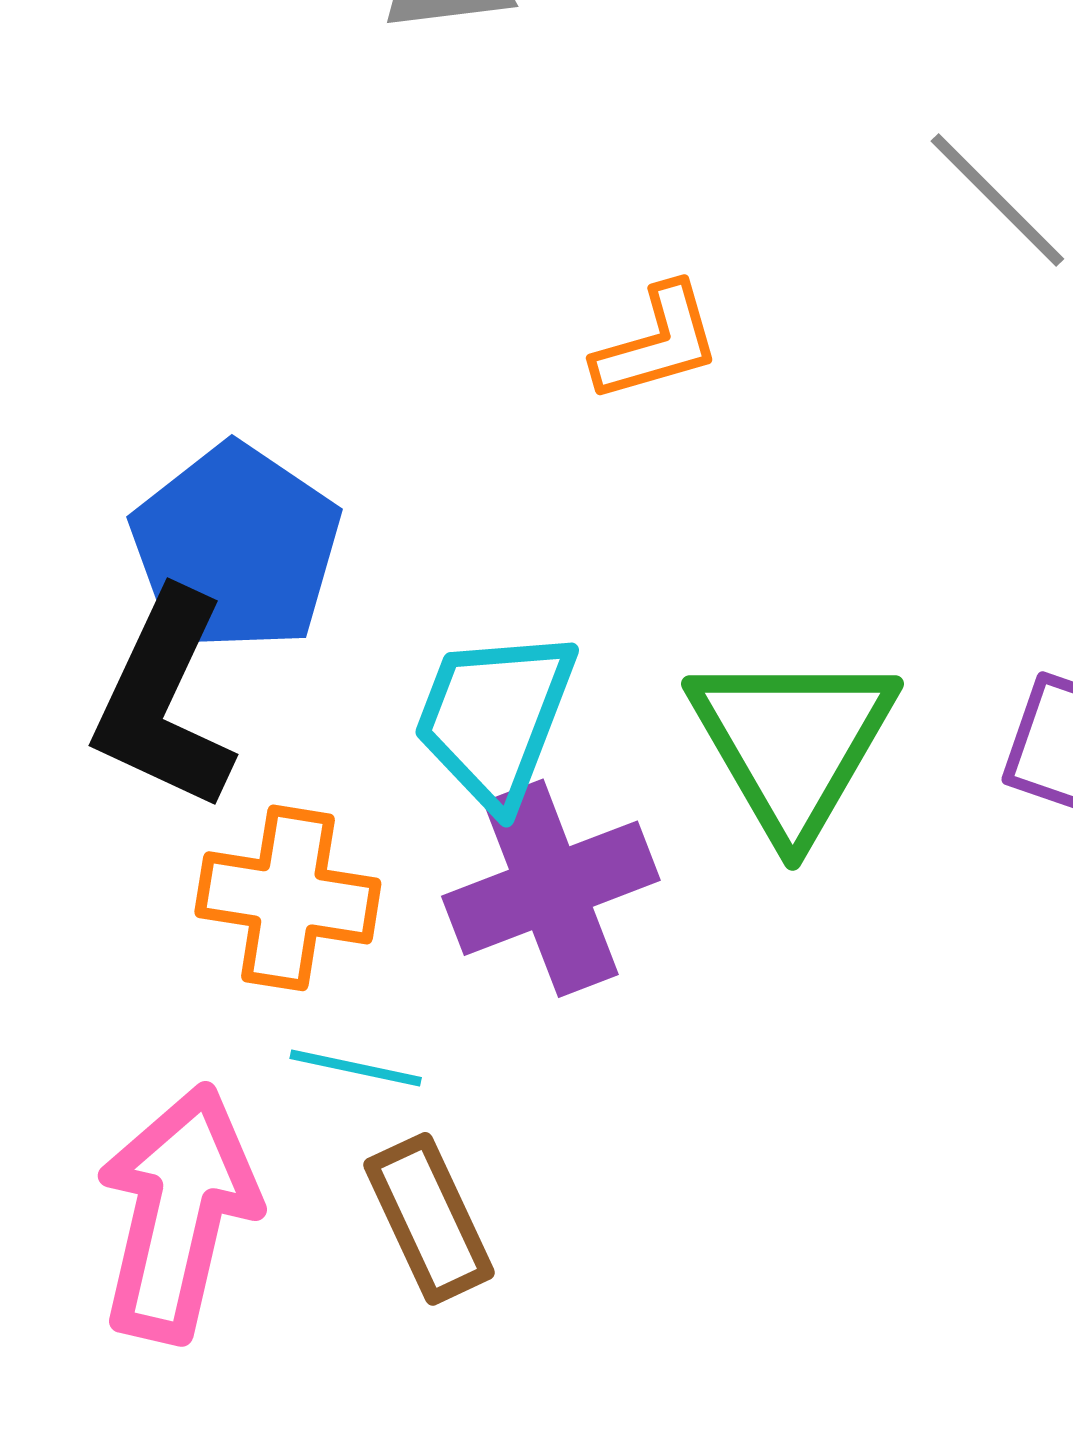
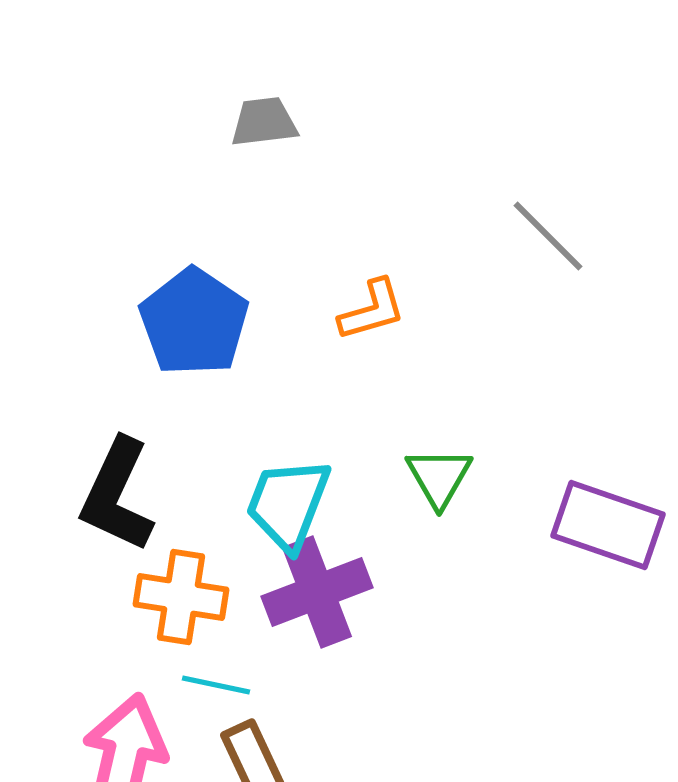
blue pentagon: (236, 548) -> (194, 322), moved
green triangle: (793, 743) -> (439, 477), moved, size x0.6

